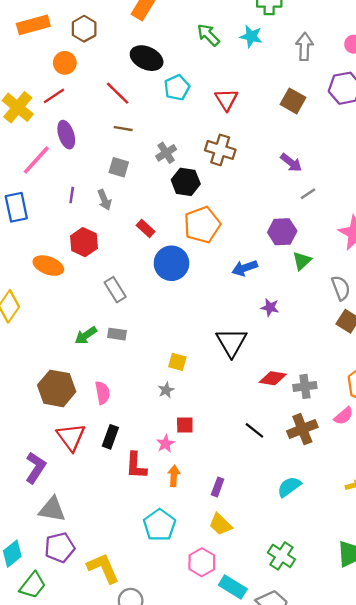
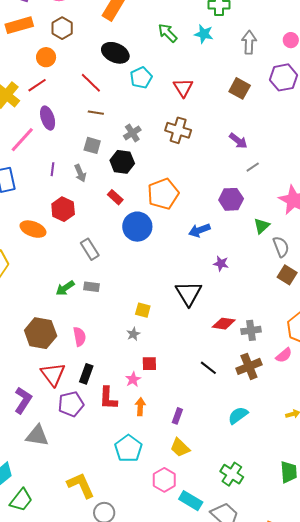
black hexagon: (186, 182) -> (122, 162), moved
green triangle: (302, 261) -> (262, 226), moved
purple pentagon: (60, 547) -> (71, 404), moved

